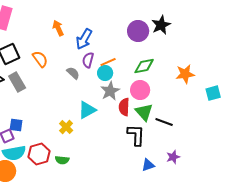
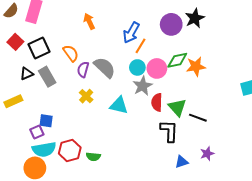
blue arrow: (84, 39) -> (131, 33), moved
purple semicircle: (88, 60) -> (83, 70), moved
orange line: (108, 62) -> (140, 46), moved, turned -35
gray semicircle: (73, 73) -> (105, 67), size x1.6
orange star: (185, 74) -> (196, 66), moved
pink circle: (140, 90) -> (157, 68), moved
cyan triangle: (87, 110) -> (119, 105), turned 42
yellow cross: (66, 127) -> (86, 96), moved

